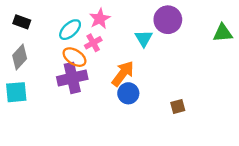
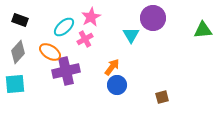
orange ellipse: (74, 57) -> (50, 52), moved
orange arrow: (123, 74) -> (112, 67), size x0.7

